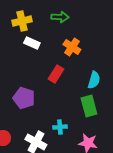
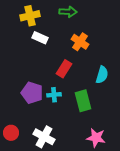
green rectangle: (89, 106) -> (83, 101), moved
cyan cross: (60, 127) -> (54, 95), moved

